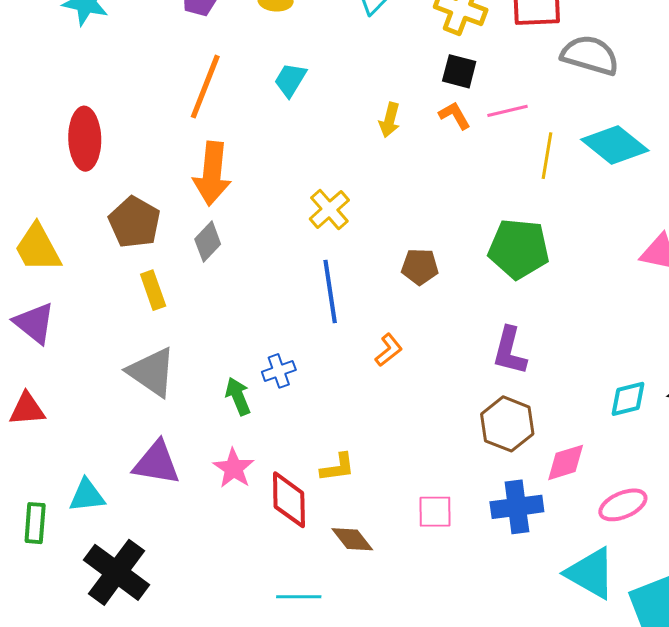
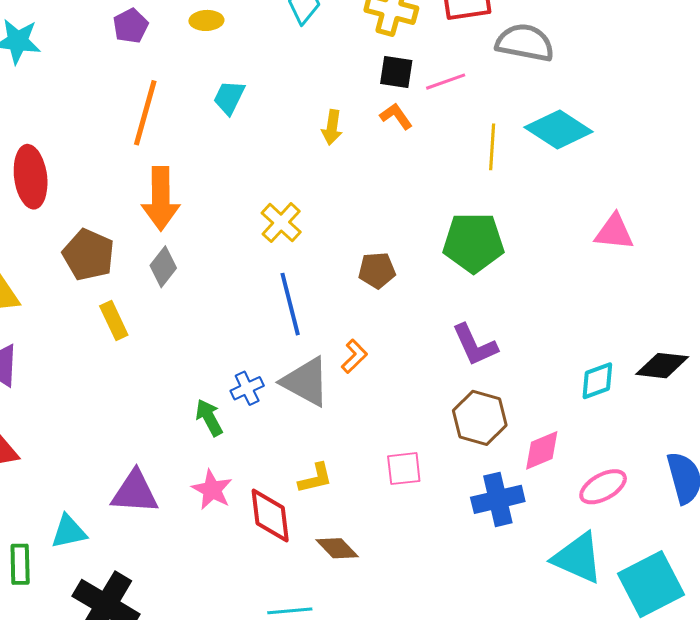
pink line: (508, 111) -> (446, 82), moved
purple L-shape: (510, 351) -> (475, 345), turned -33
gray triangle: (152, 372) -> (306, 382), moved
pink square: (435, 512) -> (404, 469), moved

